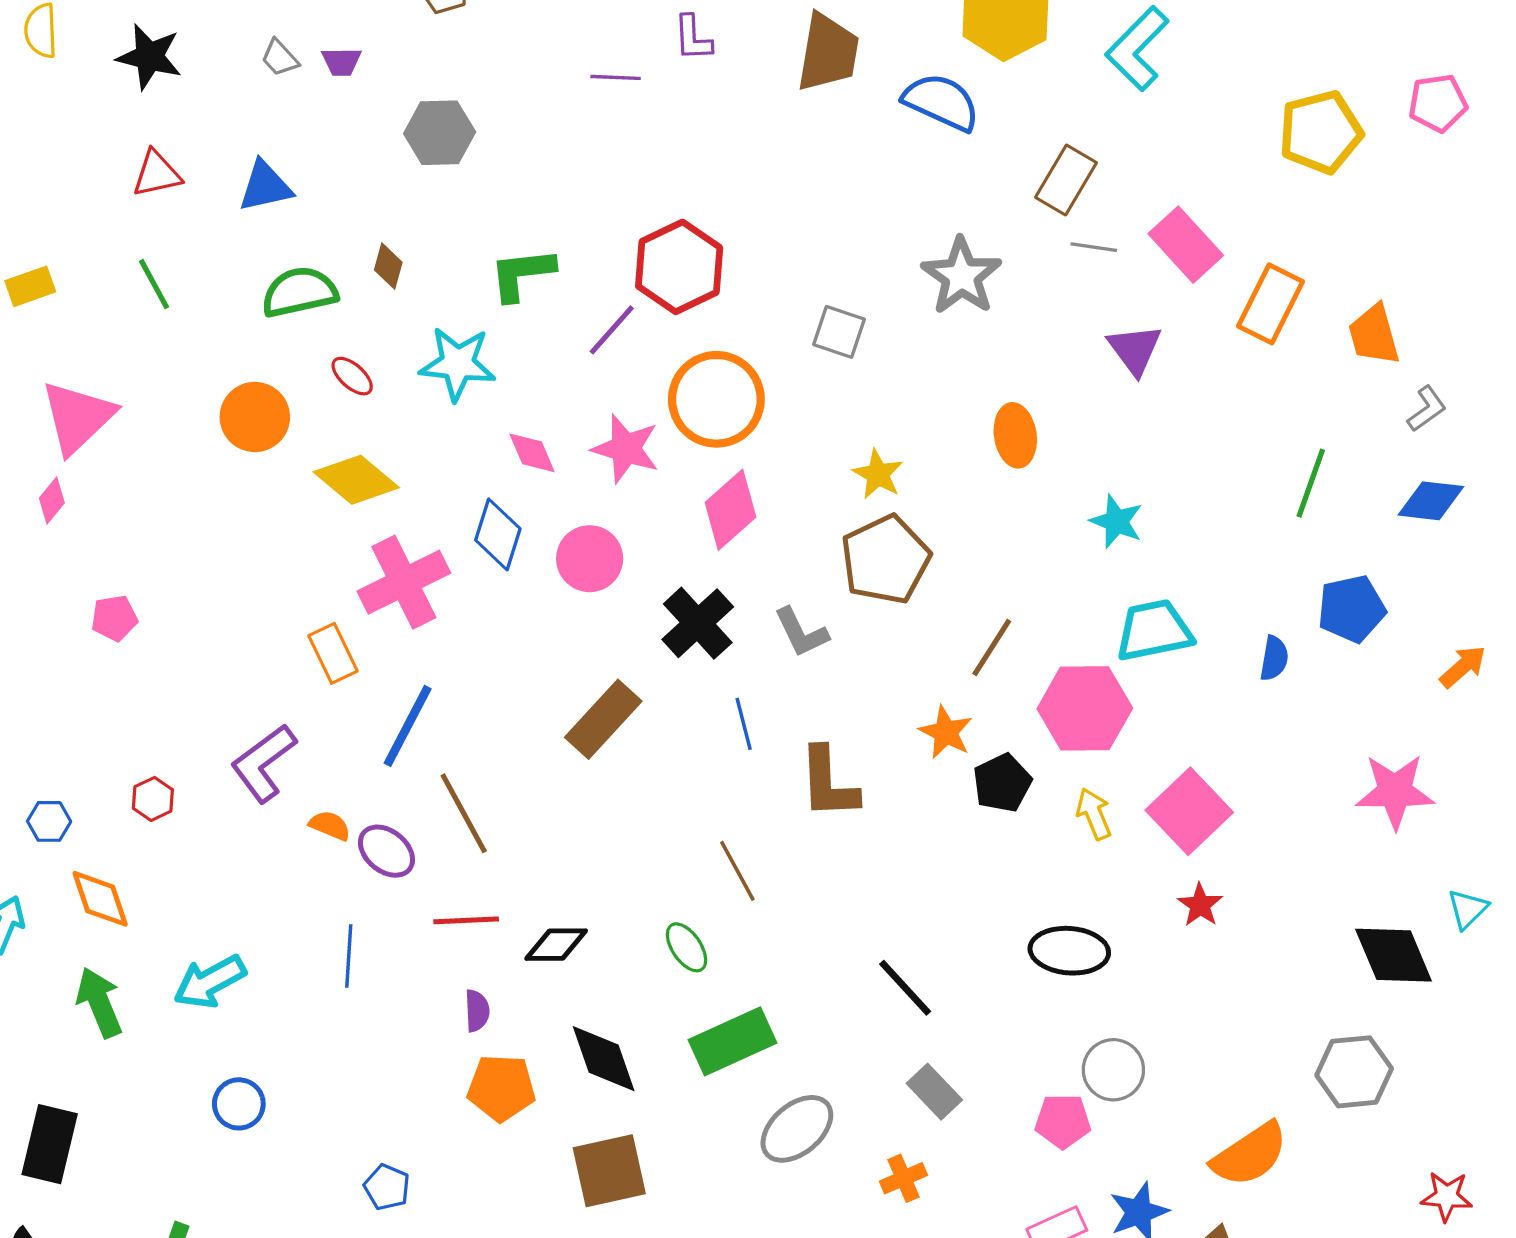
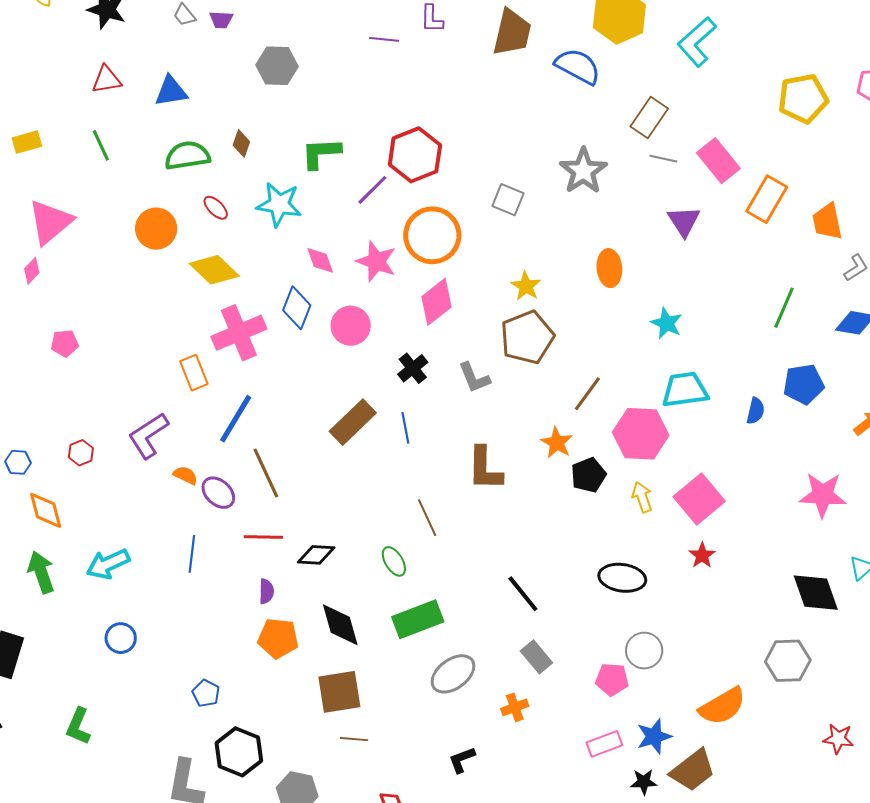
black cross: (698, 623) -> (413, 368), size x0.7
blue line: (744, 724) -> (405, 428), moved

